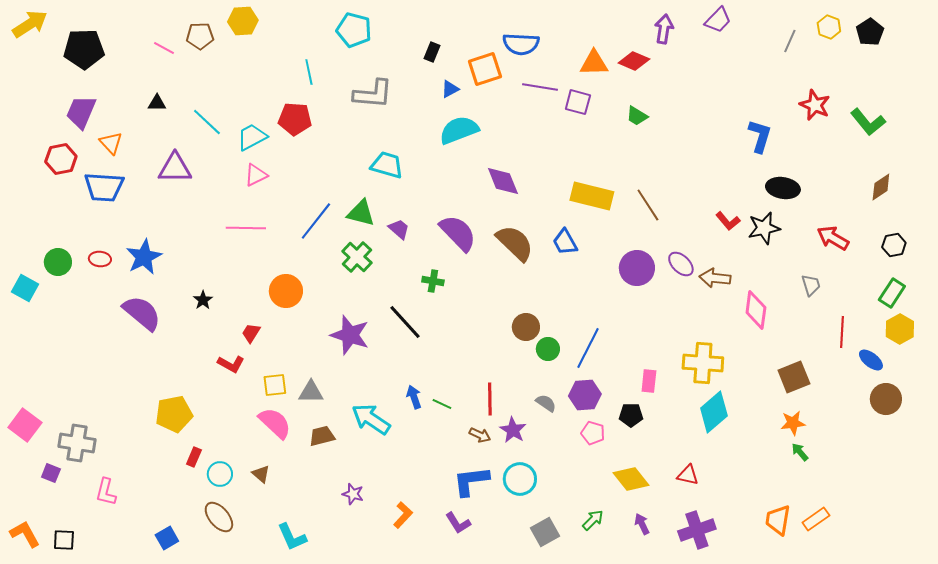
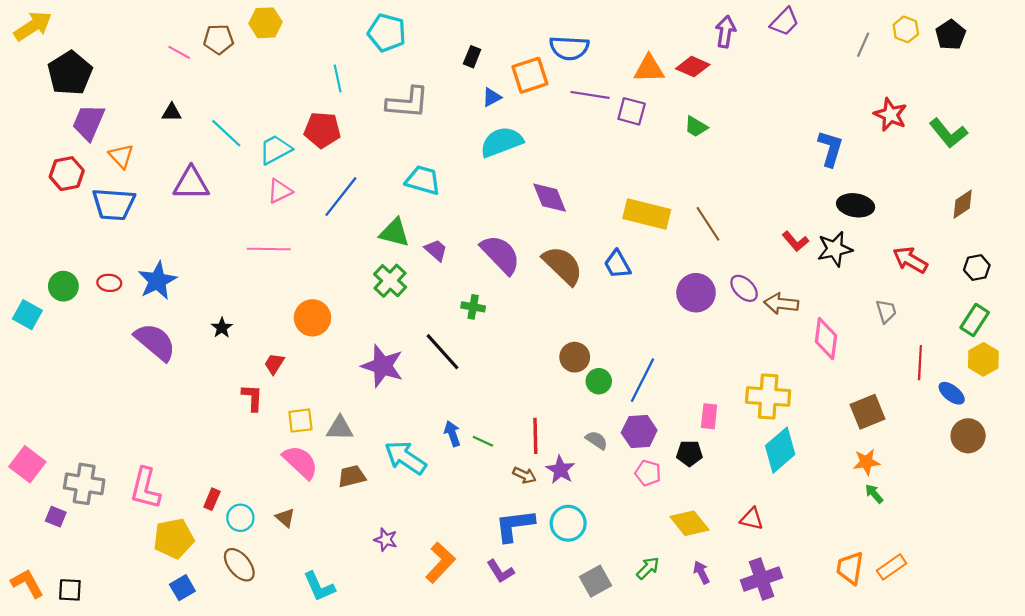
black pentagon: (84, 49) -> (70, 73), moved, turned -30
blue line: (316, 221) -> (341, 197), moved
red L-shape: (231, 364) -> (252, 398), turned -116
yellow pentagon: (174, 414) -> (174, 539), moved
pink L-shape: (106, 492) -> (145, 488), moved, size x1.4
orange L-shape: (403, 515) -> (440, 563), size x1.4

